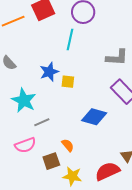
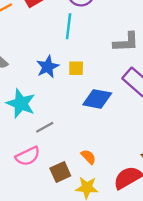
yellow square: (68, 82) -> (76, 68), moved
blue diamond: (94, 117) -> (97, 99), moved
orange semicircle: (68, 145) -> (88, 157), moved

